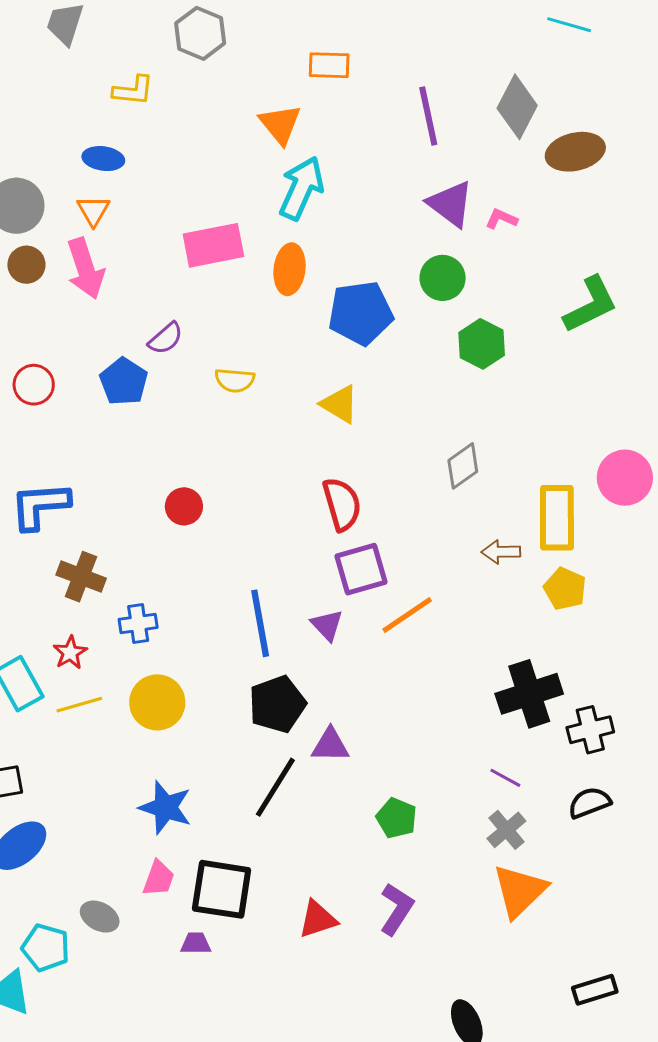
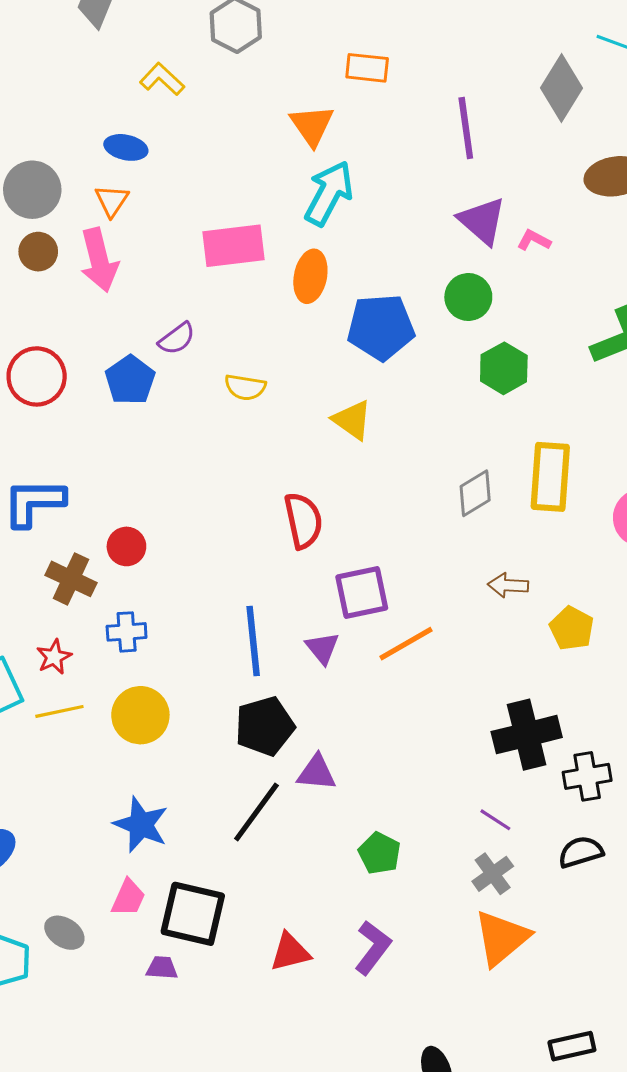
yellow L-shape: (133, 90) -> (162, 79), turned -147
gray diamond: (517, 107) -> (561, 88), moved
red circle: (34, 385) -> (37, 376), size x1.4
red semicircle: (342, 504) -> (303, 521), moved
red circle: (184, 506) -> (126, 546), moved
yellow rectangle: (557, 518) -> (550, 477), moved

